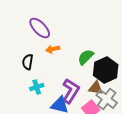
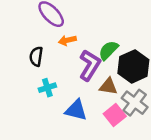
brown triangle: (96, 88) -> (108, 86), moved
purple L-shape: (71, 91) -> (90, 65), moved

